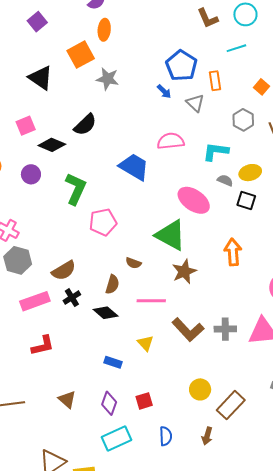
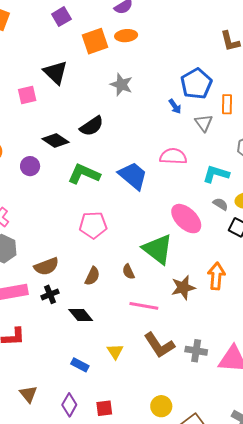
orange ellipse: (104, 30) -> (126, 36), turned 70
orange square: (81, 55) -> (95, 41), moved
pink square: (26, 126) -> (27, 95), moved
green L-shape: (76, 189) -> (84, 174), moved, turned -100
brown semicircle: (133, 263) -> (128, 272), moved, turned 35
brown star: (184, 272) -> (183, 288), moved
brown semicircle: (112, 284) -> (92, 276), moved
pink line: (151, 301) -> (144, 306), moved

